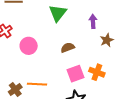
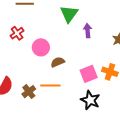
purple arrow: (93, 21) -> (88, 31), moved
brown semicircle: (68, 48) -> (58, 62), moved

